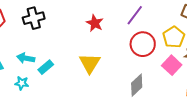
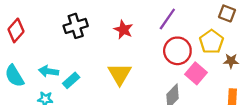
black cross: (34, 18) -> (76, 26), moved
pink square: (172, 65) -> (196, 73), moved

